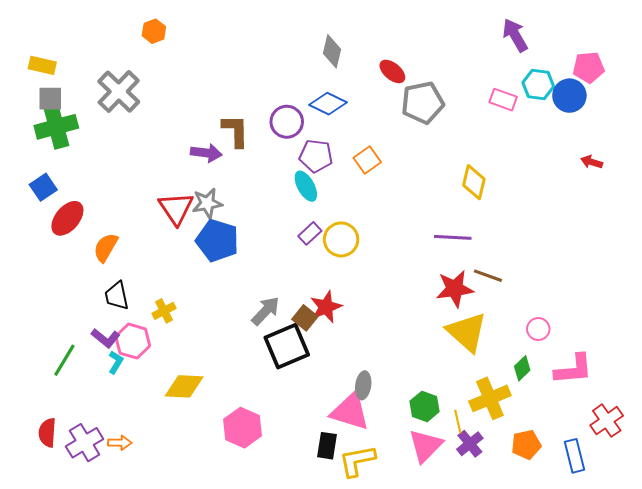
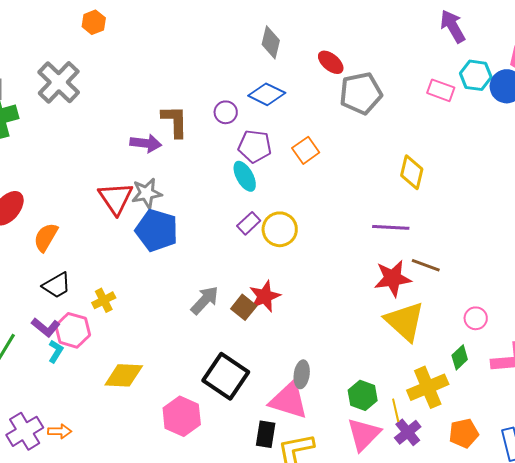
purple circle: (287, 122) -> (226, 112), size x0.7
black trapezoid: (117, 296) -> (57, 285), turned -108
black square: (287, 346) -> (226, 376), moved, turned -33

